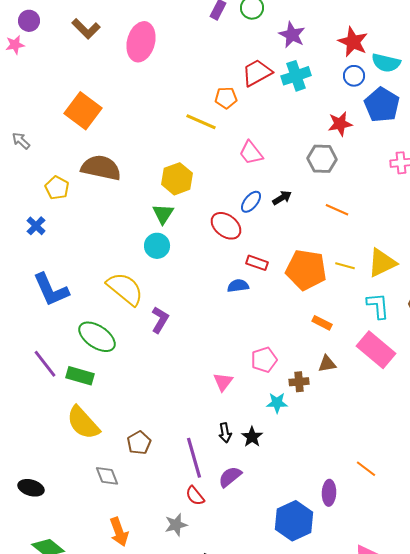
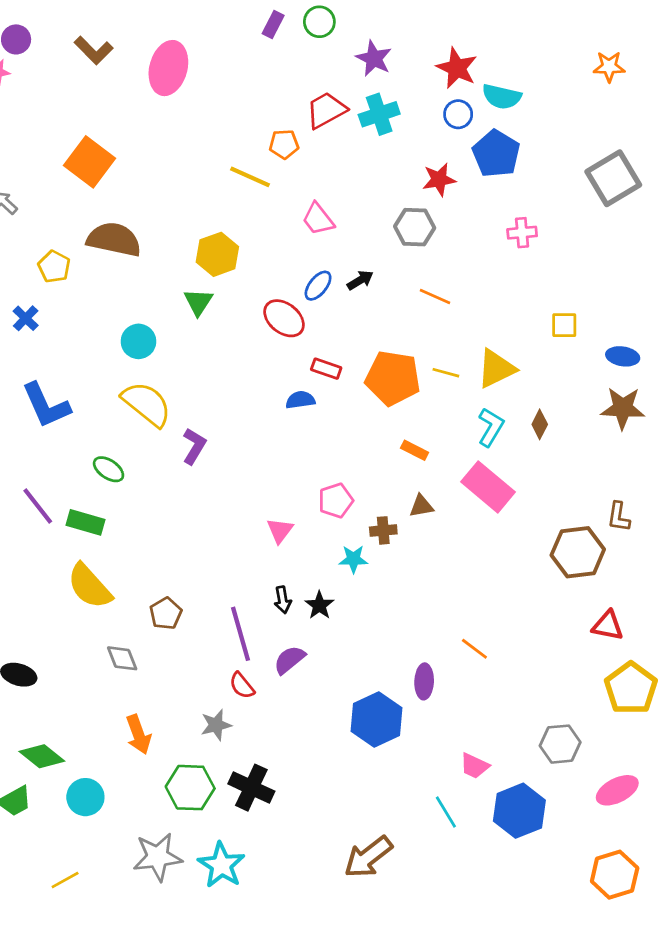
cyan circle: (157, 246) -> (138, 341), moved
cyan L-shape: (378, 306) -> (491, 427), turned 36
green ellipse: (97, 337) -> (109, 469), size x0.6

